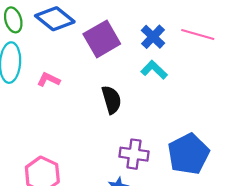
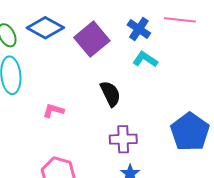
pink L-shape: (49, 80) -> (53, 111), moved
purple cross: (134, 154) -> (123, 139), moved

